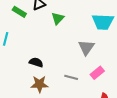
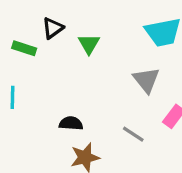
gray line: (71, 77) -> (133, 134), turned 32

